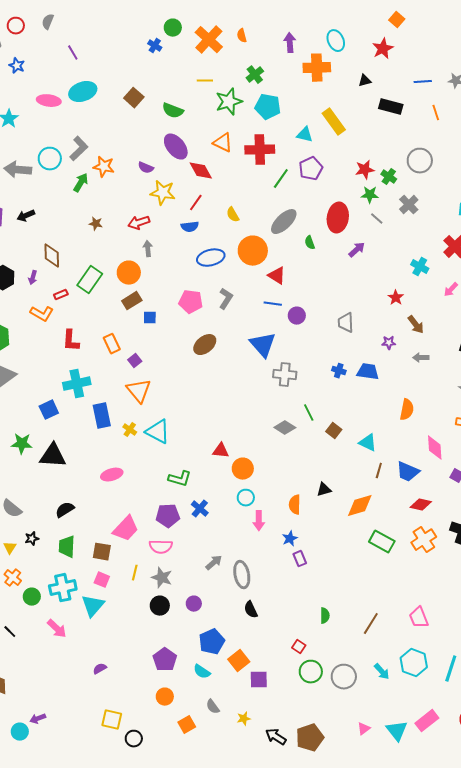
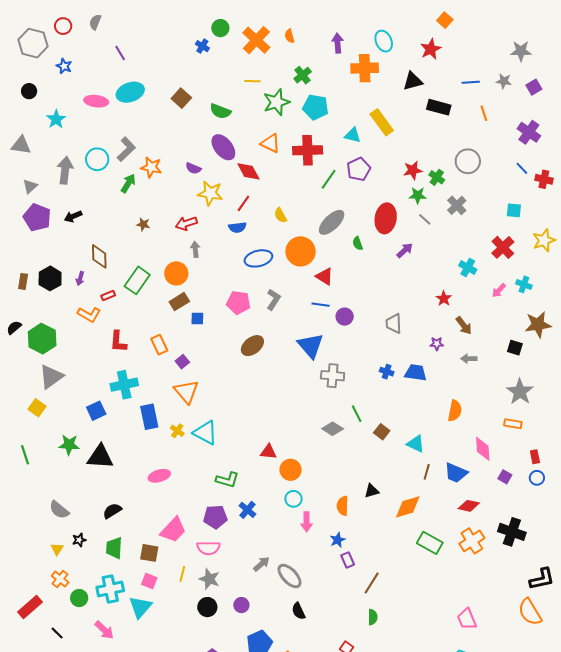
black triangle: (365, 81) -> (413, 81), size x1.5
gray arrow: (18, 170) -> (65, 170), turned 92
gray ellipse: (242, 575) -> (289, 576), turned -32
brown line: (371, 624) -> (372, 583), moved

